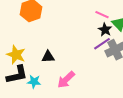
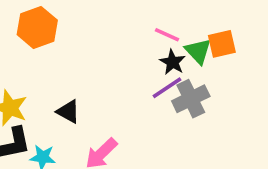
black triangle: (48, 57) -> (68, 111), turned 32

